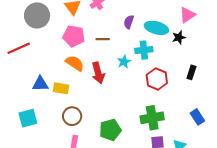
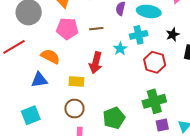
black star: (179, 37) -> (173, 35), moved
orange semicircle: (75, 63) -> (50, 56), moved
red arrow: (98, 73) -> (96, 63), turned 35
yellow rectangle: (61, 88) -> (76, 81), moved

